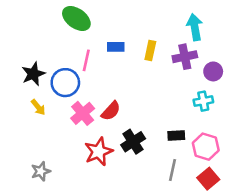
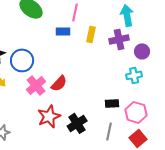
pink line: (86, 60) -> (75, 12), moved
black cross: (133, 142) -> (77, 123), moved

